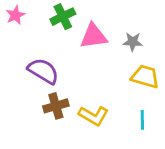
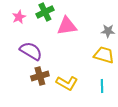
pink star: (15, 15) -> (19, 17), moved
gray star: (133, 42) -> (108, 31), moved

